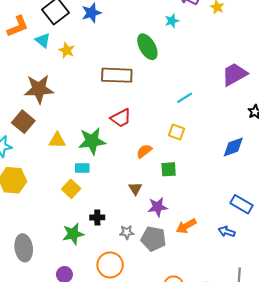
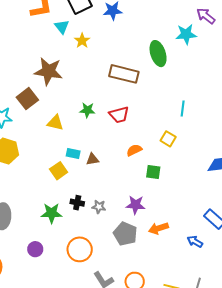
cyan star: (172, 21) -> (186, 34), size x1.5
cyan line: (185, 98) -> (183, 109), turned -63
green star: (92, 141) -> (87, 110), moved, size x0.6
brown triangle: (135, 189) -> (92, 159), moved, turned 40
gray star: (127, 232) -> (99, 207), moved

